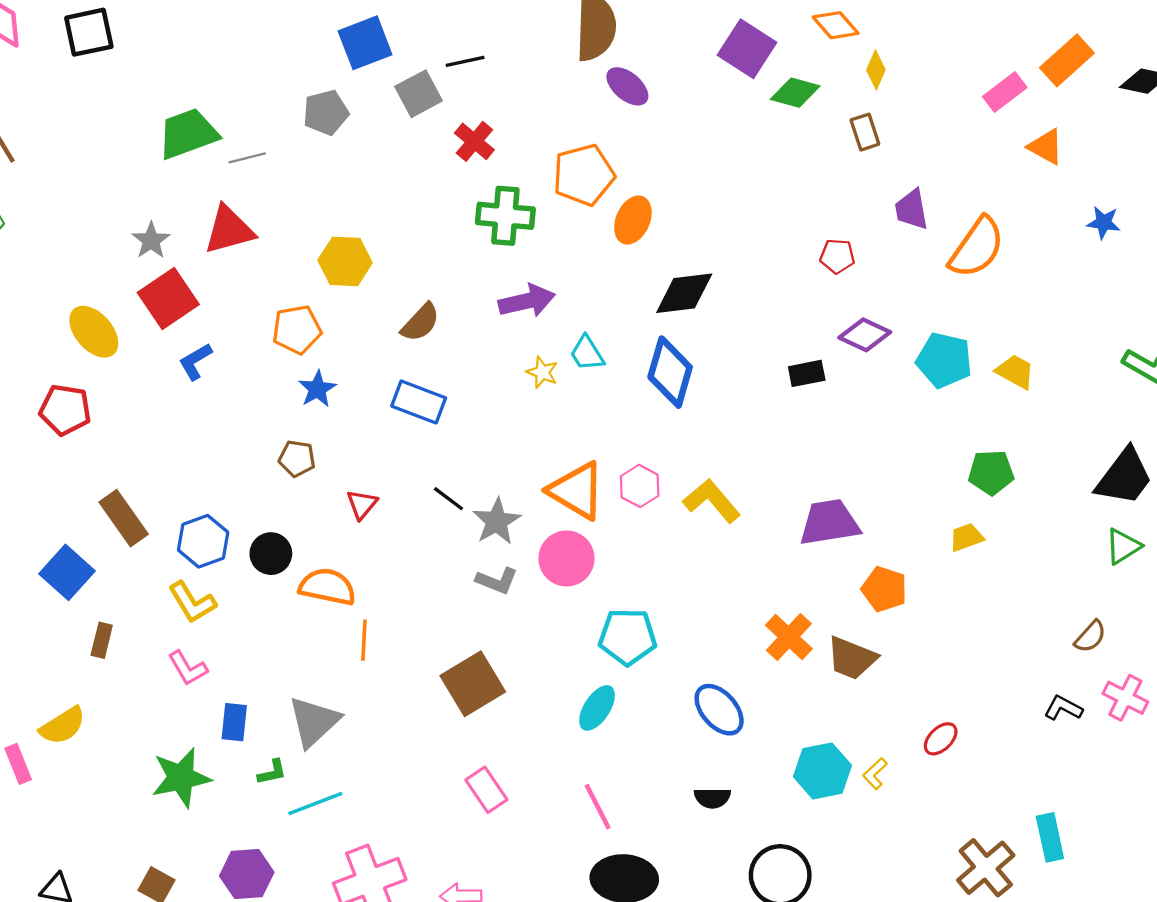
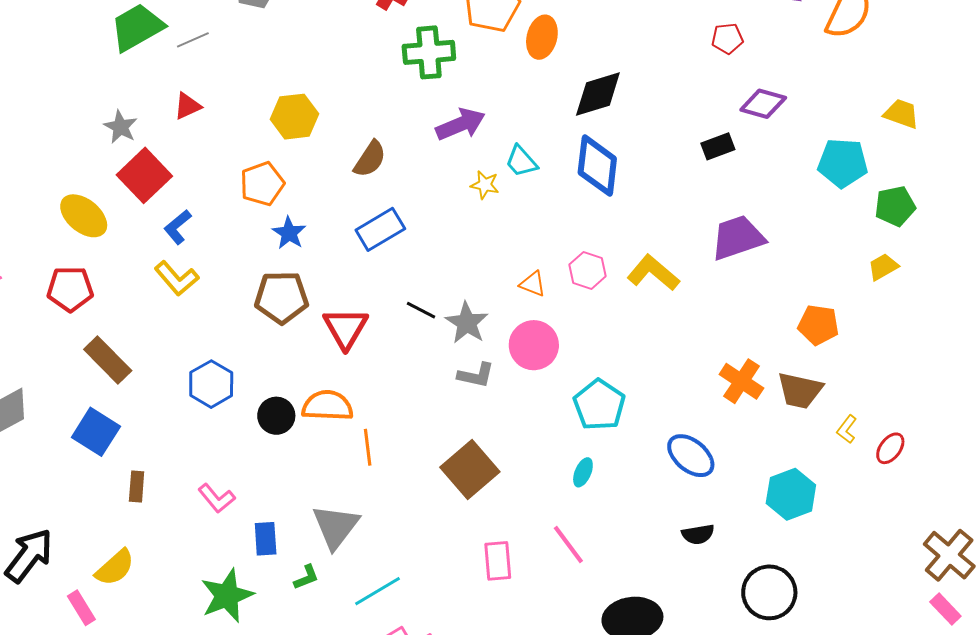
red triangle: (229, 230) -> (188, 106), size x0.6
cyan pentagon: (944, 360) -> (843, 163), moved
blue rectangle: (419, 402) -> (380, 229), turned -42
brown pentagon: (297, 459) -> (282, 297), size x1.6
orange triangle: (577, 491) -> (533, 284), size x0.5
red triangle: (362, 504) -> (346, 328), size x1.6
brown rectangle: (124, 518) -> (108, 360), moved
purple trapezoid: (829, 522) -> (738, 238), moved
black circle: (271, 554) -> (276, 416), moved
yellow L-shape: (192, 602) -> (177, 278), moved
cyan pentagon: (628, 637) -> (599, 405), turned -30
cyan ellipse: (597, 708) -> (583, 472), size x0.7
yellow L-shape: (875, 774) -> (847, 429), moved
pink rectangle: (486, 790) -> (498, 561), turned 39
cyan line: (315, 804) -> (377, 591), moved
pink line: (598, 807) -> (568, 545), moved

